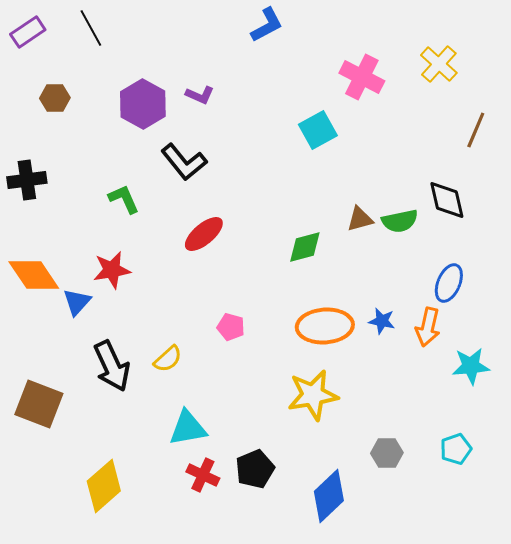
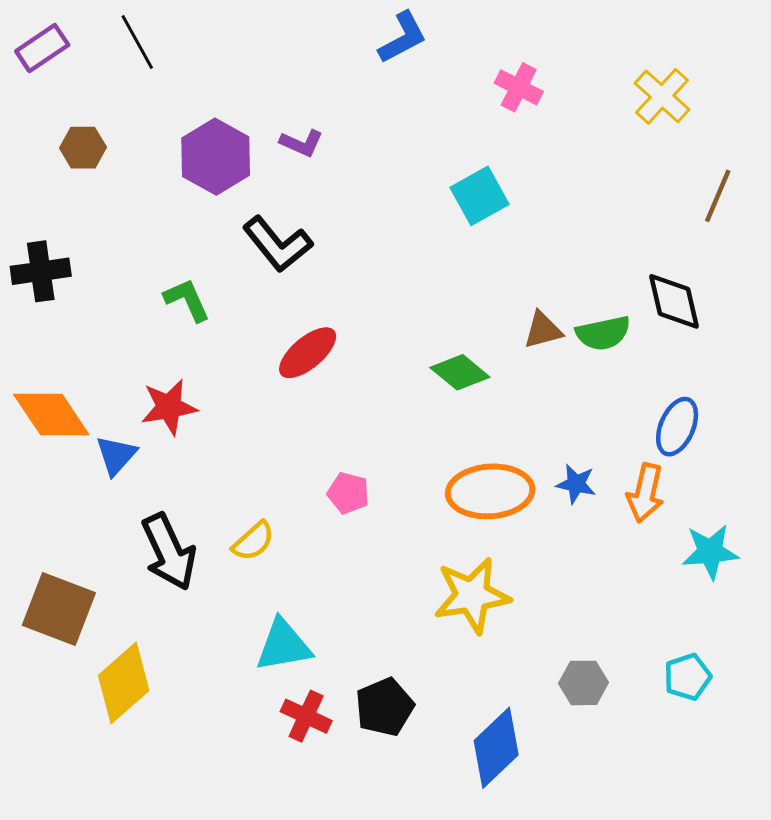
pink cross: (362, 77) -> (519, 87), moved, size x0.7
green diamond: (305, 247) -> (460, 372), turned 54
yellow diamond: (104, 486) -> (124, 683), moved

